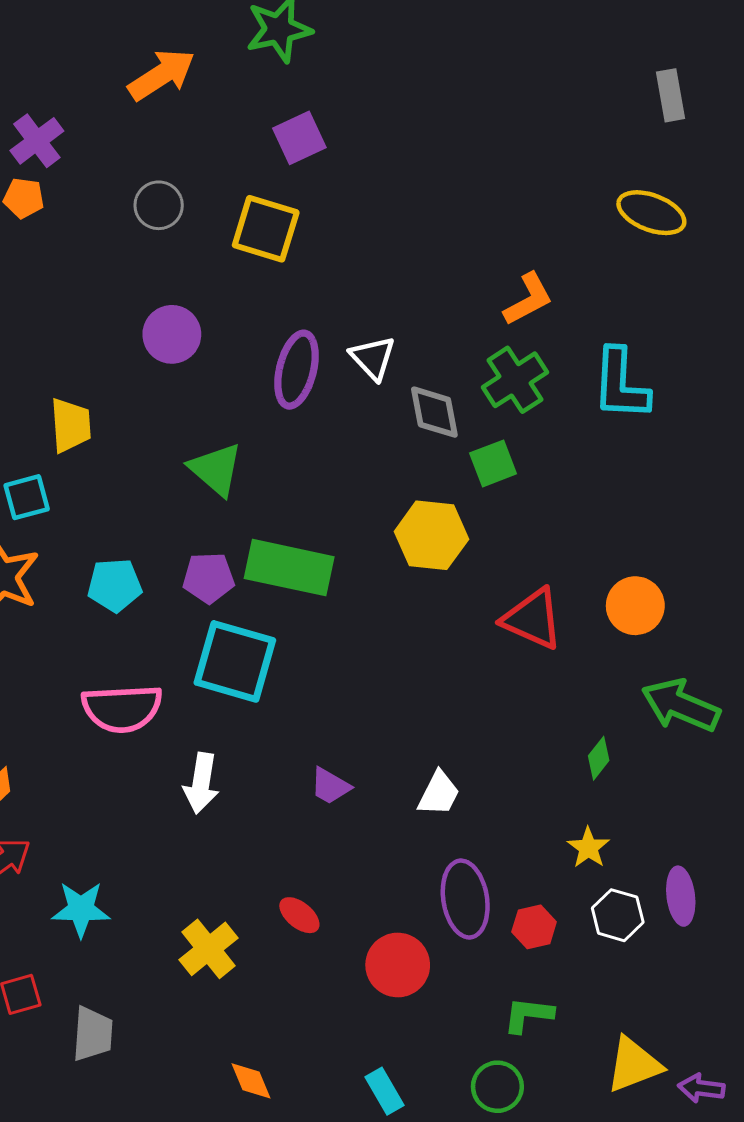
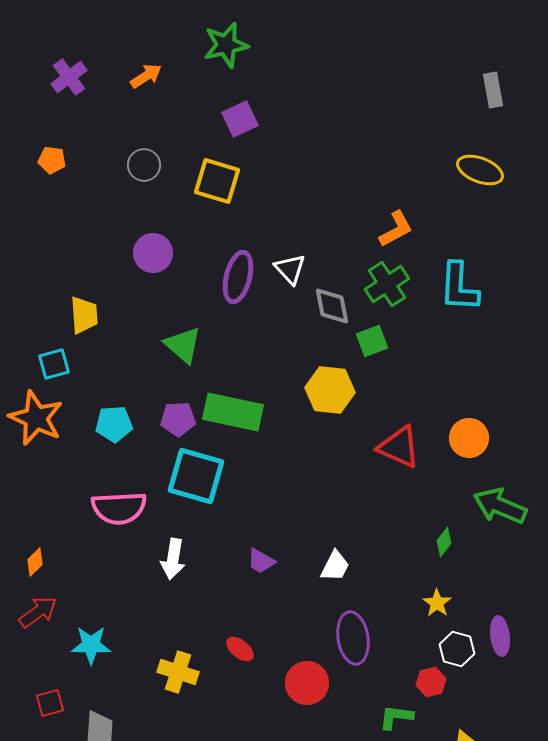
orange arrow: (162, 75) -> (146, 76), size x0.7
purple cross: (37, 141) -> (69, 77), moved
red hexagon: (534, 927) -> (431, 682), moved
yellow cross: (209, 949) -> (178, 672), turned -33

